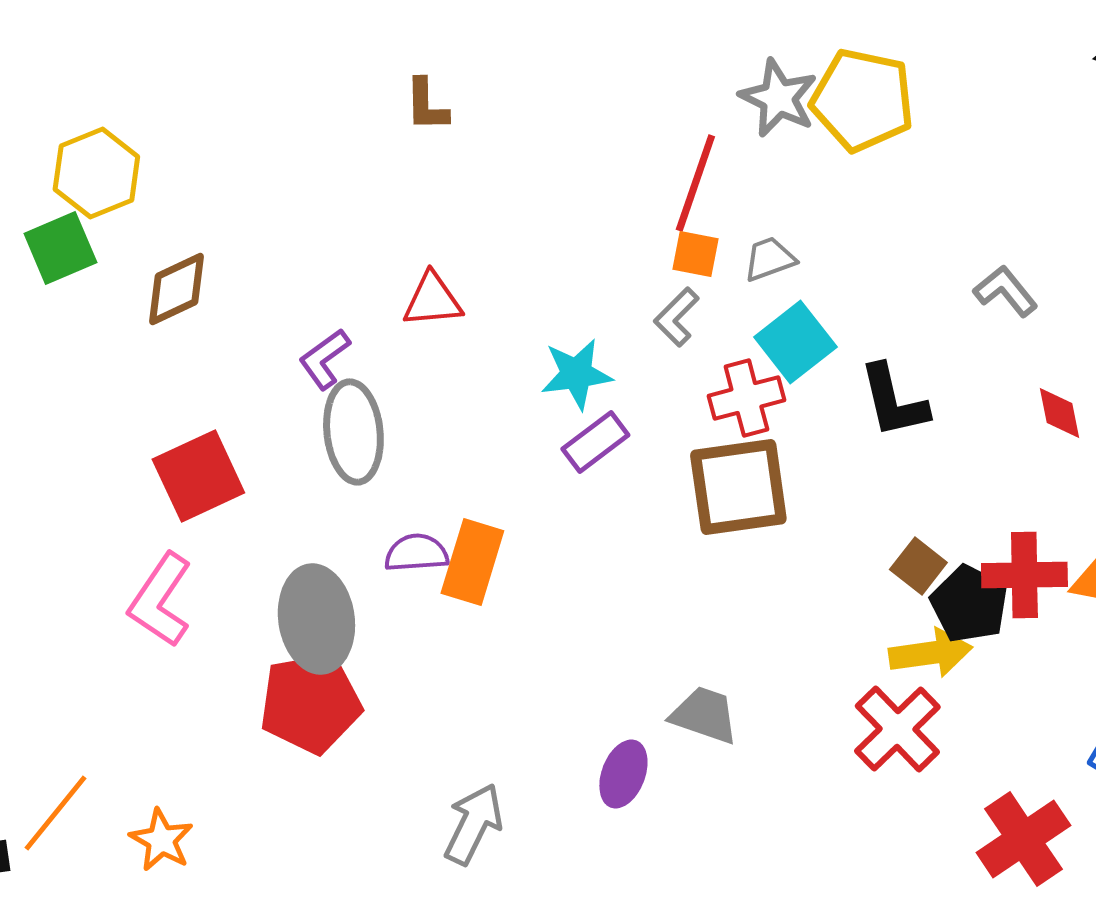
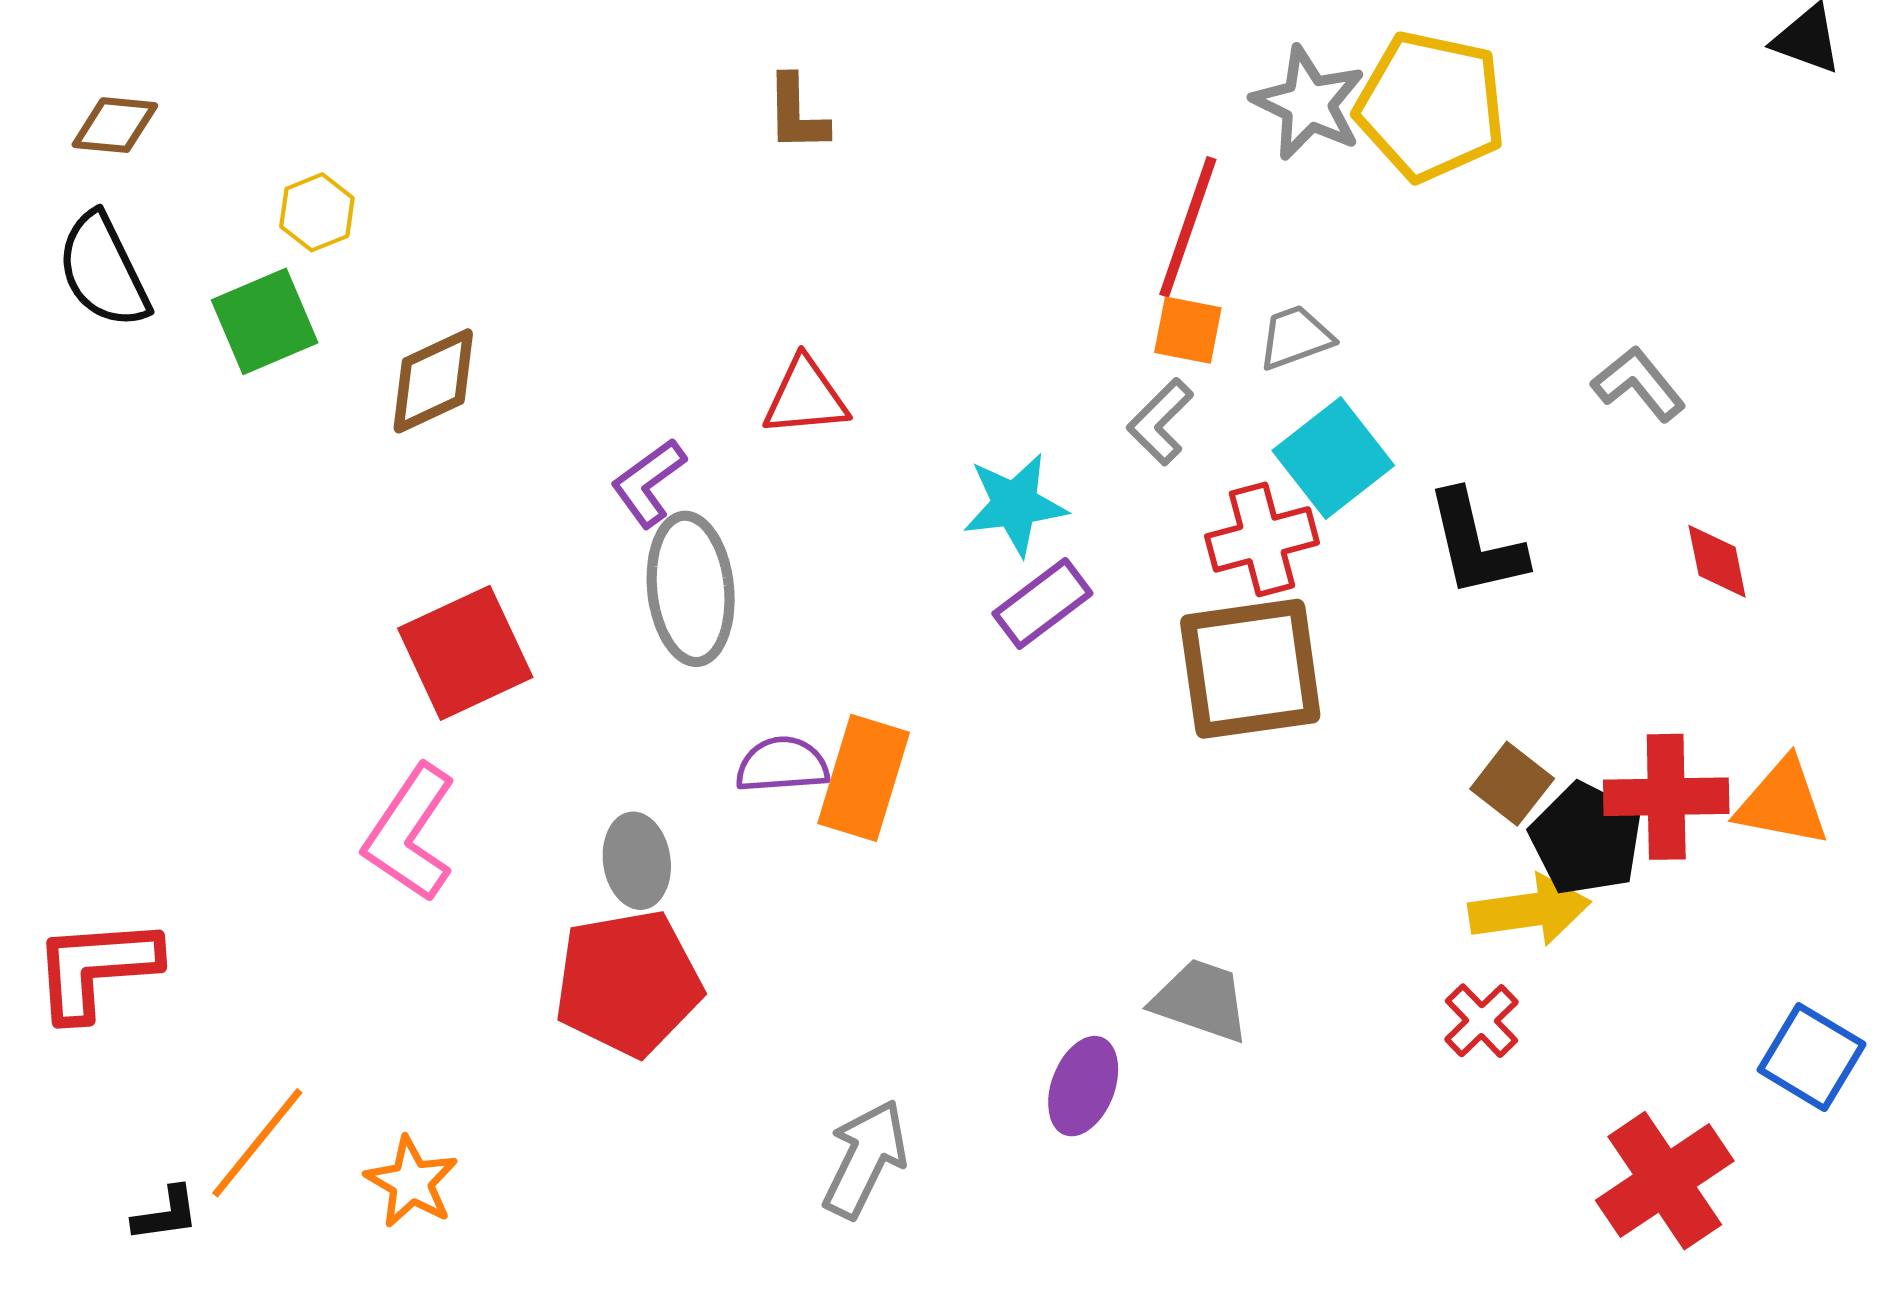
yellow hexagon: (96, 173) -> (317, 212), size x0.6
gray ellipse: (316, 619) -> (637, 861), size x0.6
red cross: (897, 729) -> (1482, 1021), size x0.6

